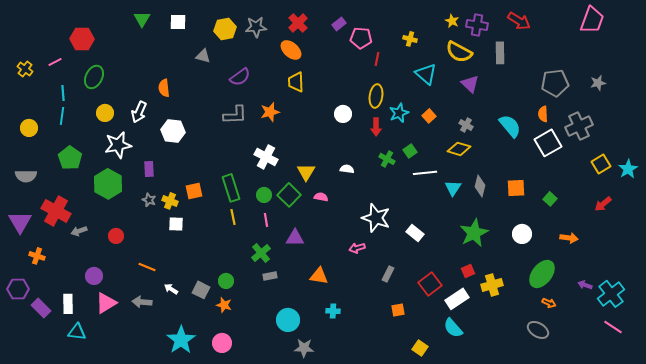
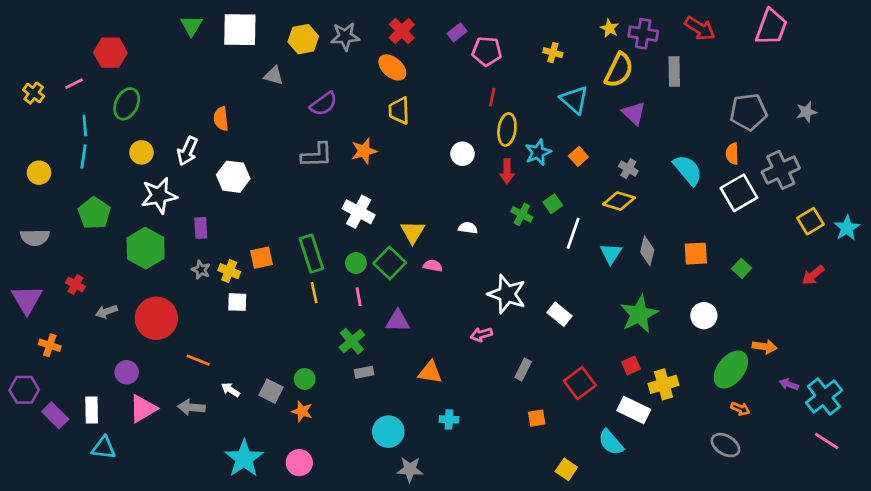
pink trapezoid: (592, 20) -> (771, 27), moved
white square: (178, 22) -> (240, 30), size x1.6
yellow semicircle: (459, 52) -> (619, 70), turned -92
red line: (377, 59) -> (492, 97), moved
white line: (425, 173) -> (573, 233), turned -65
red cross: (56, 211) -> (75, 285), size x0.5
red circle: (116, 236) -> (156, 318), size x2.0
orange arrow: (569, 238) -> (765, 347), moved
white rectangle: (457, 299) -> (634, 410), moved, turned 60

